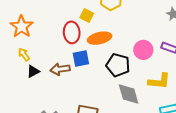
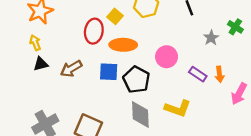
pink circle: (143, 50) -> (167, 57), moved
blue square: (81, 59) -> (109, 72), moved
brown arrow: (60, 69) -> (71, 69), turned -36

